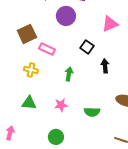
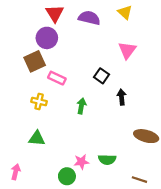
purple circle: (66, 16) -> (47, 38), moved
pink triangle: (110, 24) -> (127, 50), turned -30
pink star: (61, 105) -> (81, 162), moved
green semicircle: (92, 112) -> (107, 160), moved

